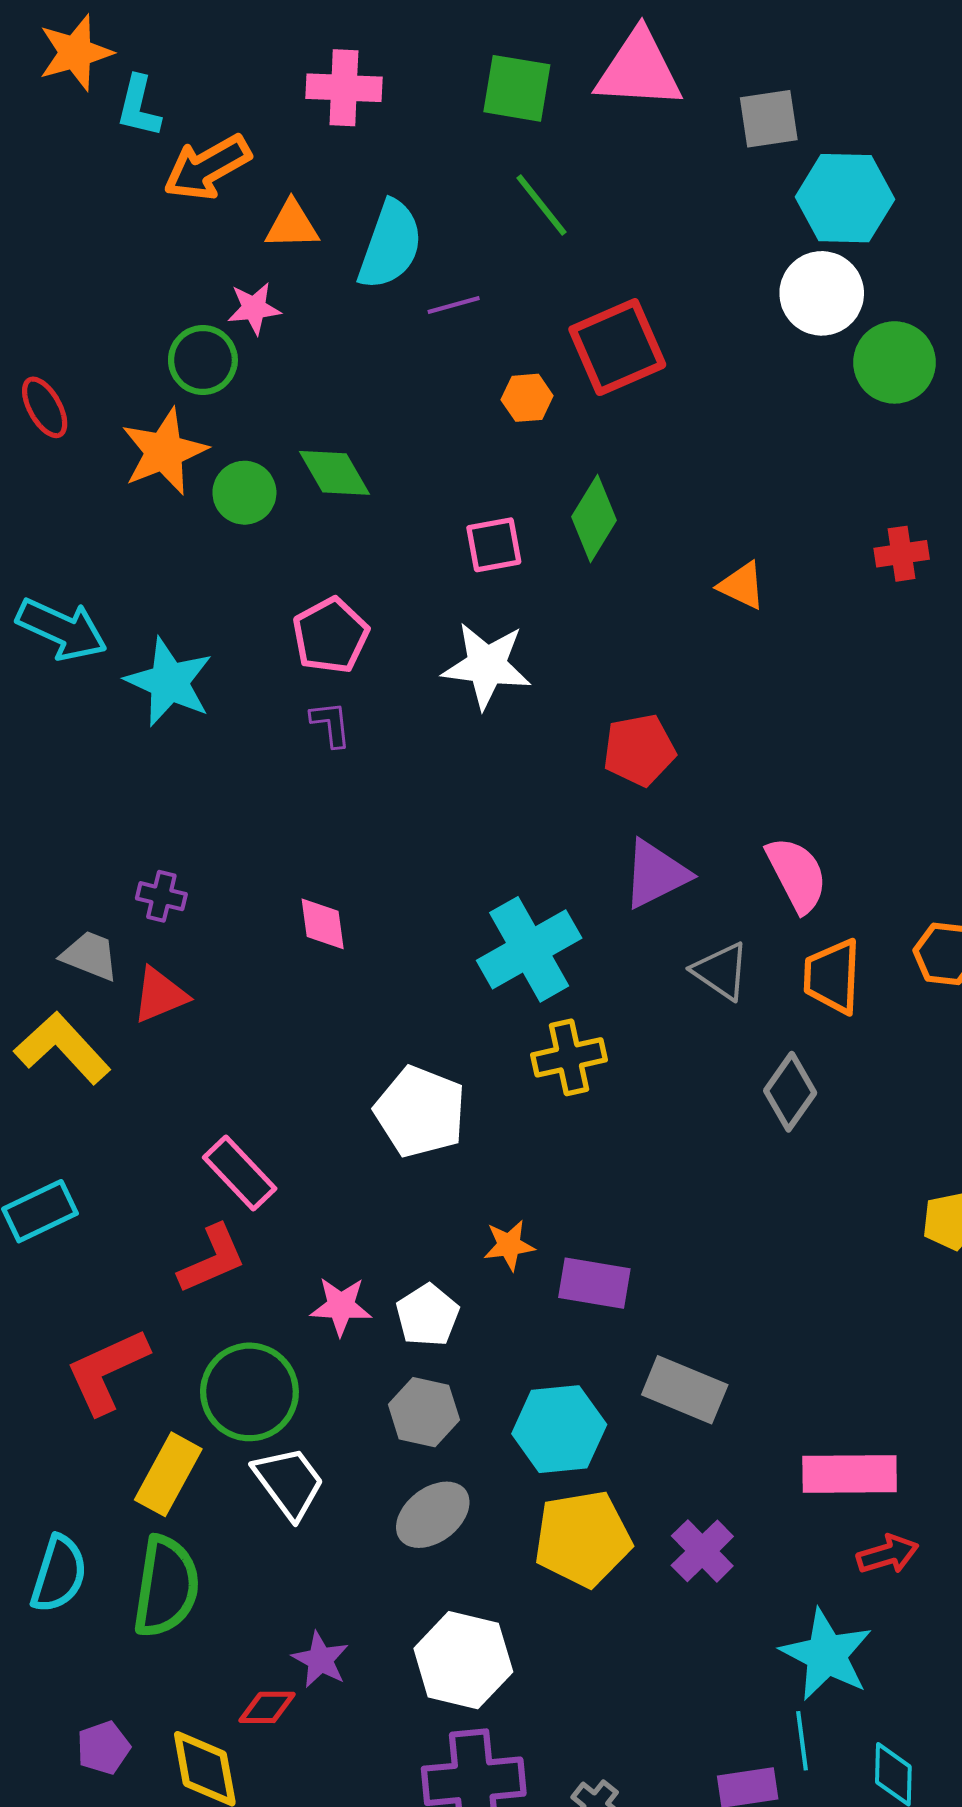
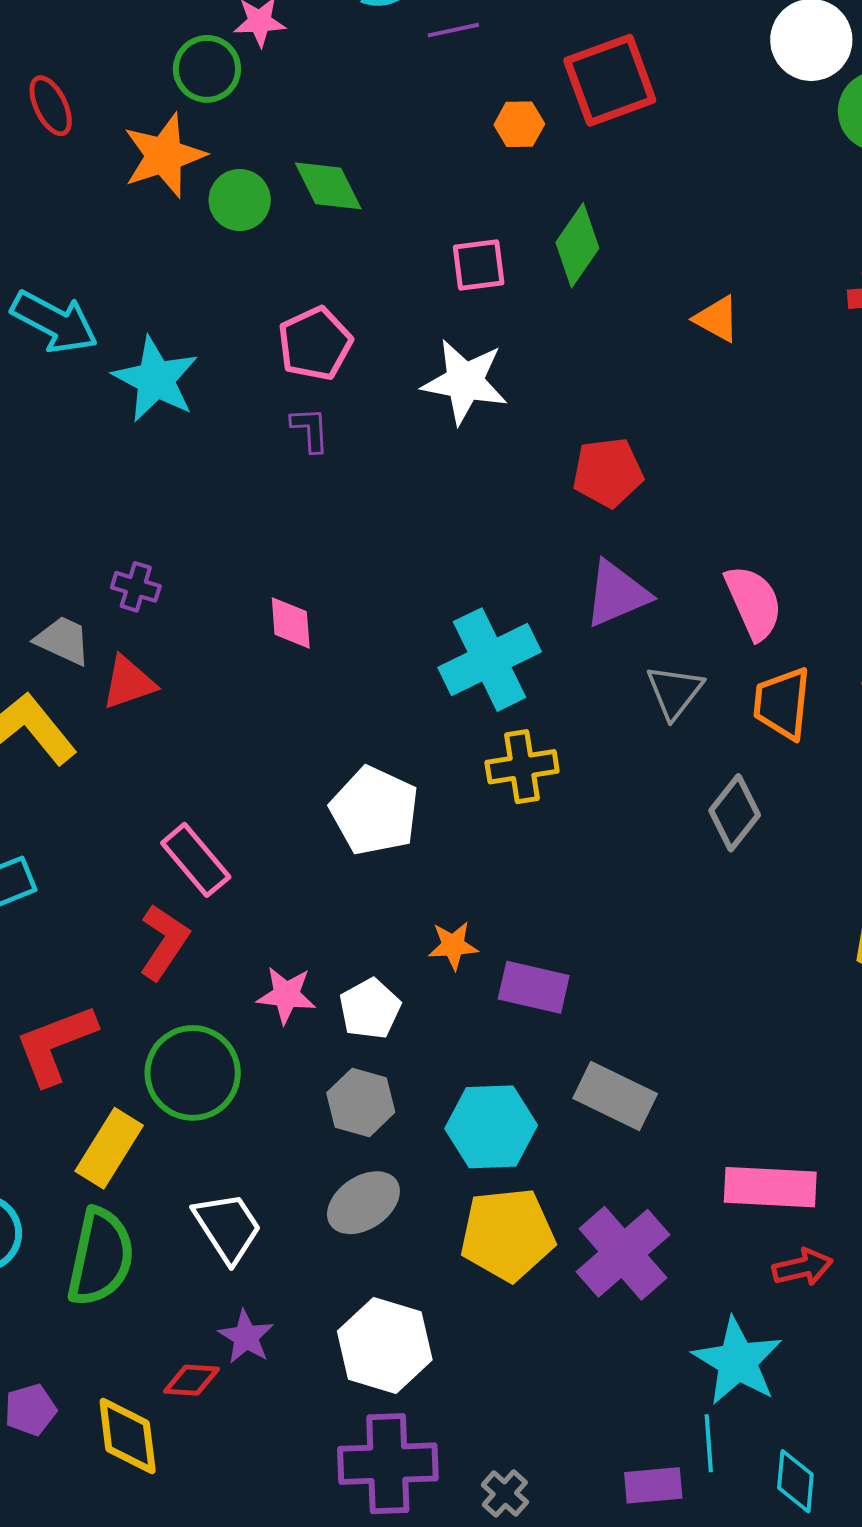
gray triangle: (721, 971) -> (675, 692), turned 30
red L-shape: (212, 1259) -> (164, 942), turned -36
white trapezoid: (289, 1483) -> (228, 1227), moved
purple cross: (702, 1551) -> (623, 1253), size x1.5

